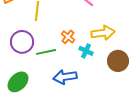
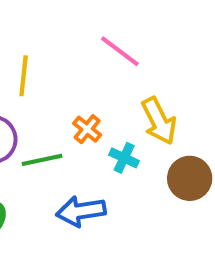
yellow arrow: (103, 33) -> (159, 121), turned 70

